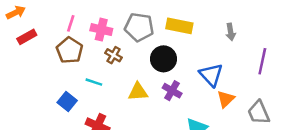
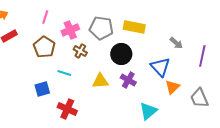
pink line: (71, 23) -> (45, 17), moved
pink cross: (101, 30) -> (70, 30), turned -36
gray arrow: (231, 32) -> (176, 43), moved, turned -40
blue square: (67, 102) -> (42, 89), turned 35

